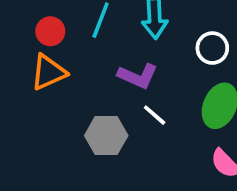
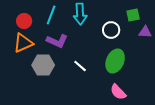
purple L-shape: (138, 76) -> (57, 41), moved
gray hexagon: (106, 136) -> (43, 65), moved

